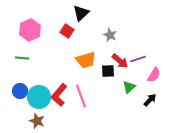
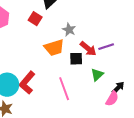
gray star: (110, 35) -> (69, 30), moved
pink semicircle: (154, 75) -> (112, 99), moved
pink line: (81, 96) -> (64, 89), moved

